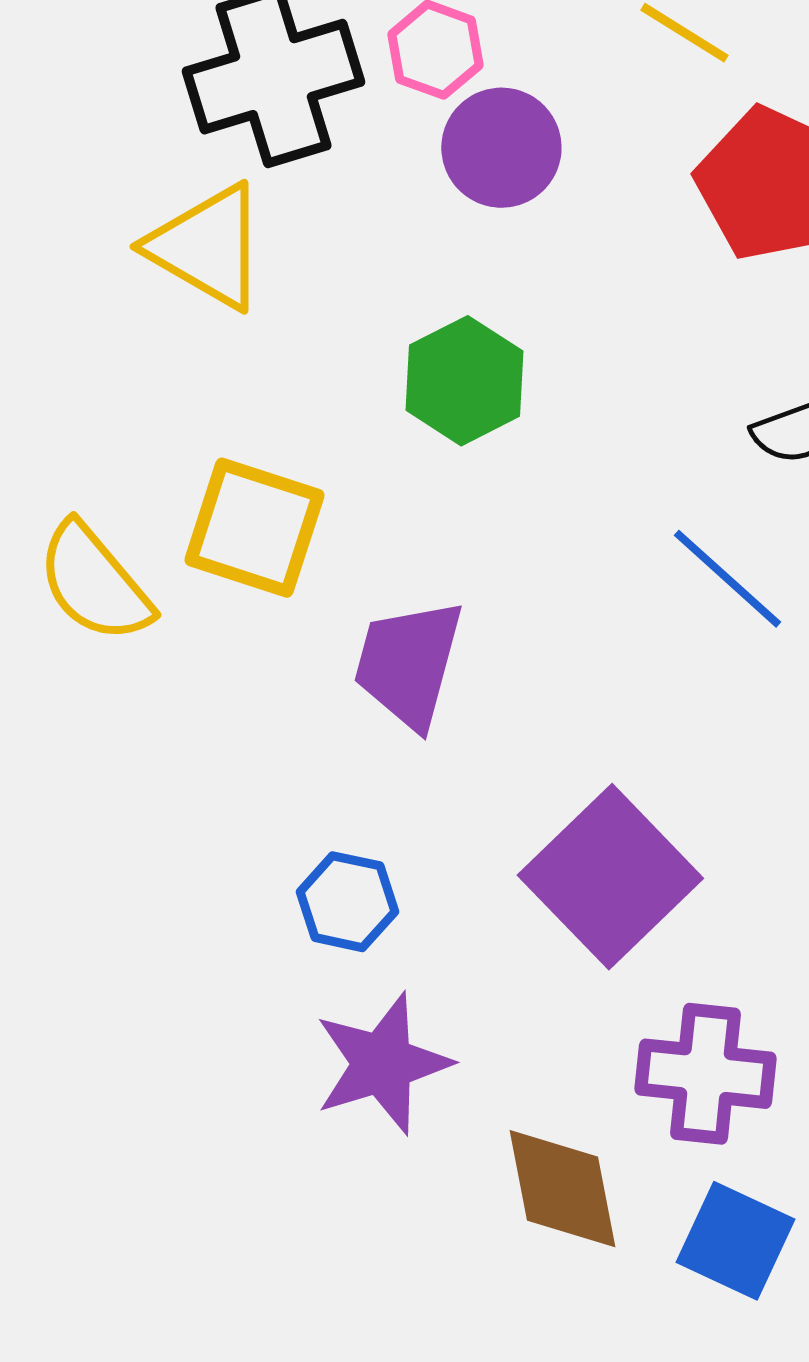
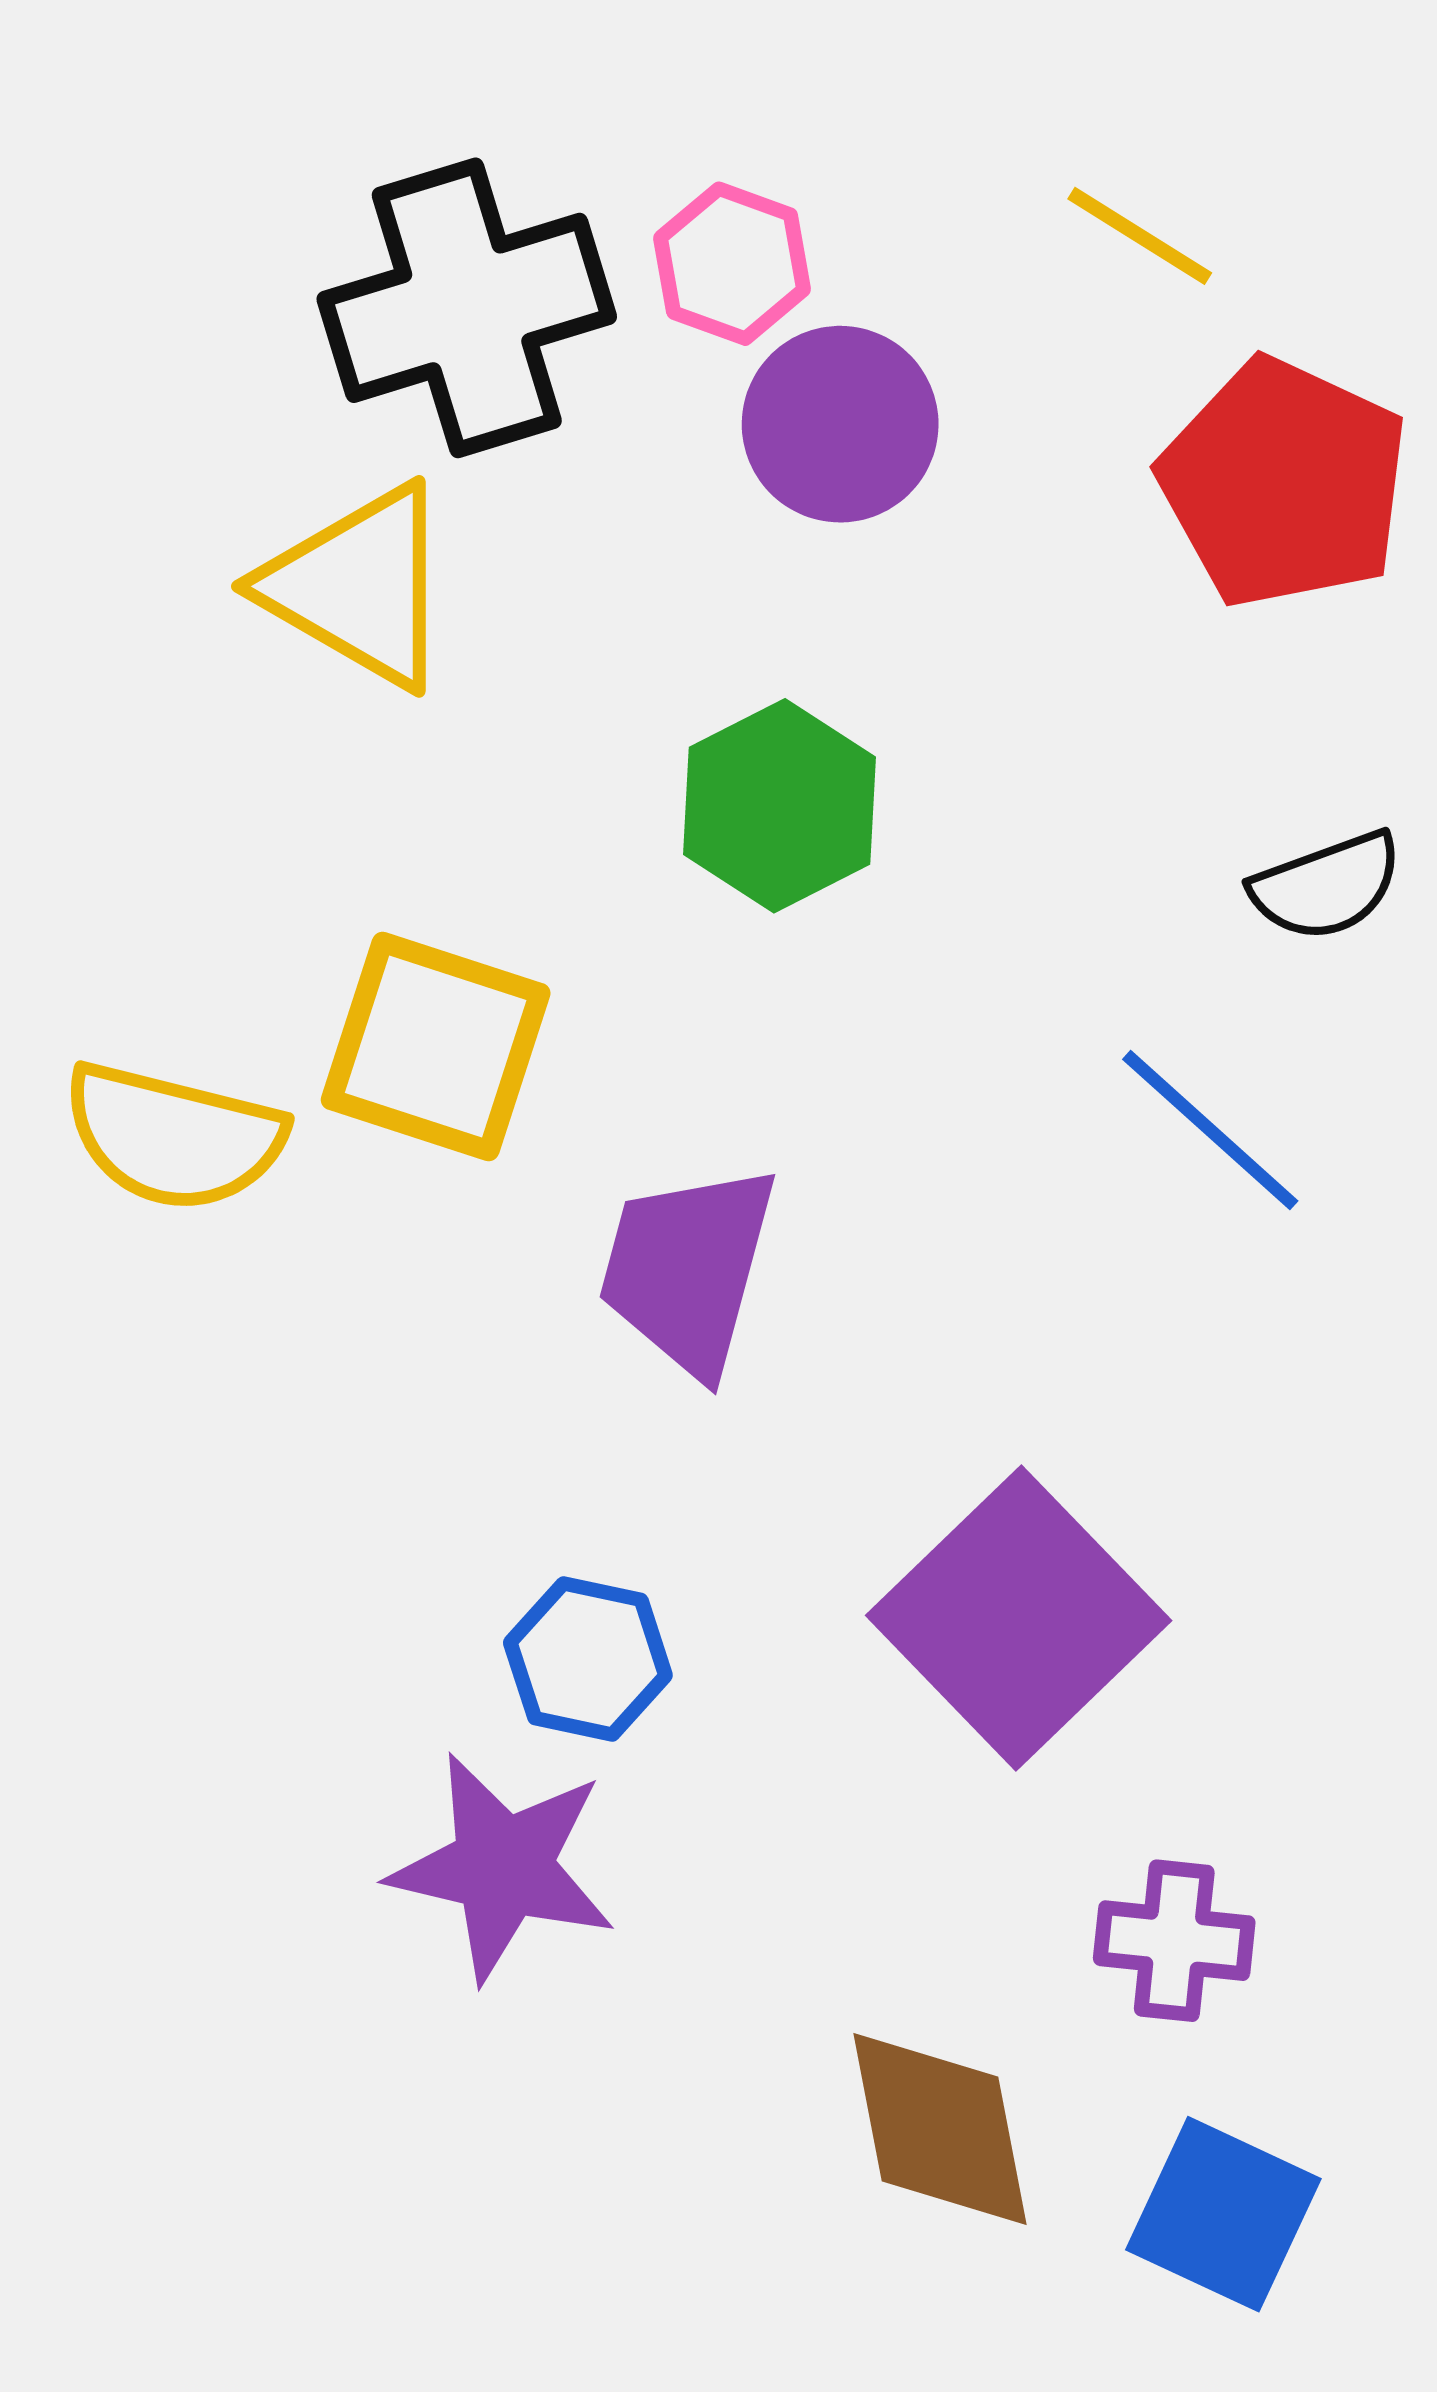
yellow semicircle: (94, 583) -> (174, 1137), turned -36
purple star: (382, 1064) -> (503, 1867), moved, turned 30
purple cross: (705, 1074) -> (1174, 1941), size x0.7

